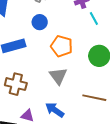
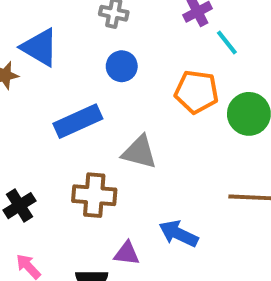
orange pentagon: (62, 46) -> (196, 92), moved
gray triangle: (58, 76) -> (139, 152), moved, turned -30

